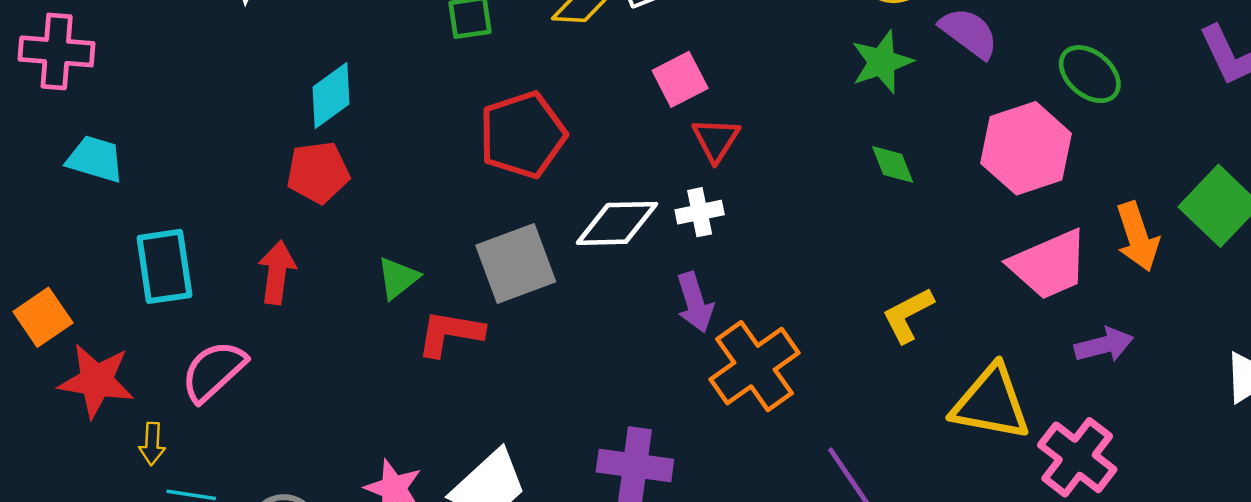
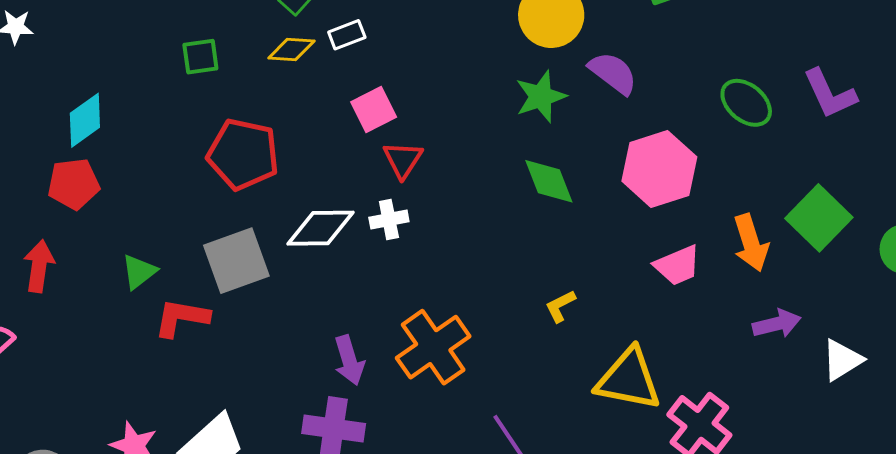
green ellipse: (1090, 74) -> (746, 103), moved
red pentagon: (523, 135) -> (243, 154), turned 30
green diamond: (893, 164) -> (549, 181), size x1.4
pink trapezoid: (1049, 265) -> (677, 265), size x0.7
purple arrow: (695, 302) -> (349, 360), moved
yellow L-shape: (908, 315) -> (560, 306), size x0.7
purple arrow: (1104, 345) -> (777, 324), moved

